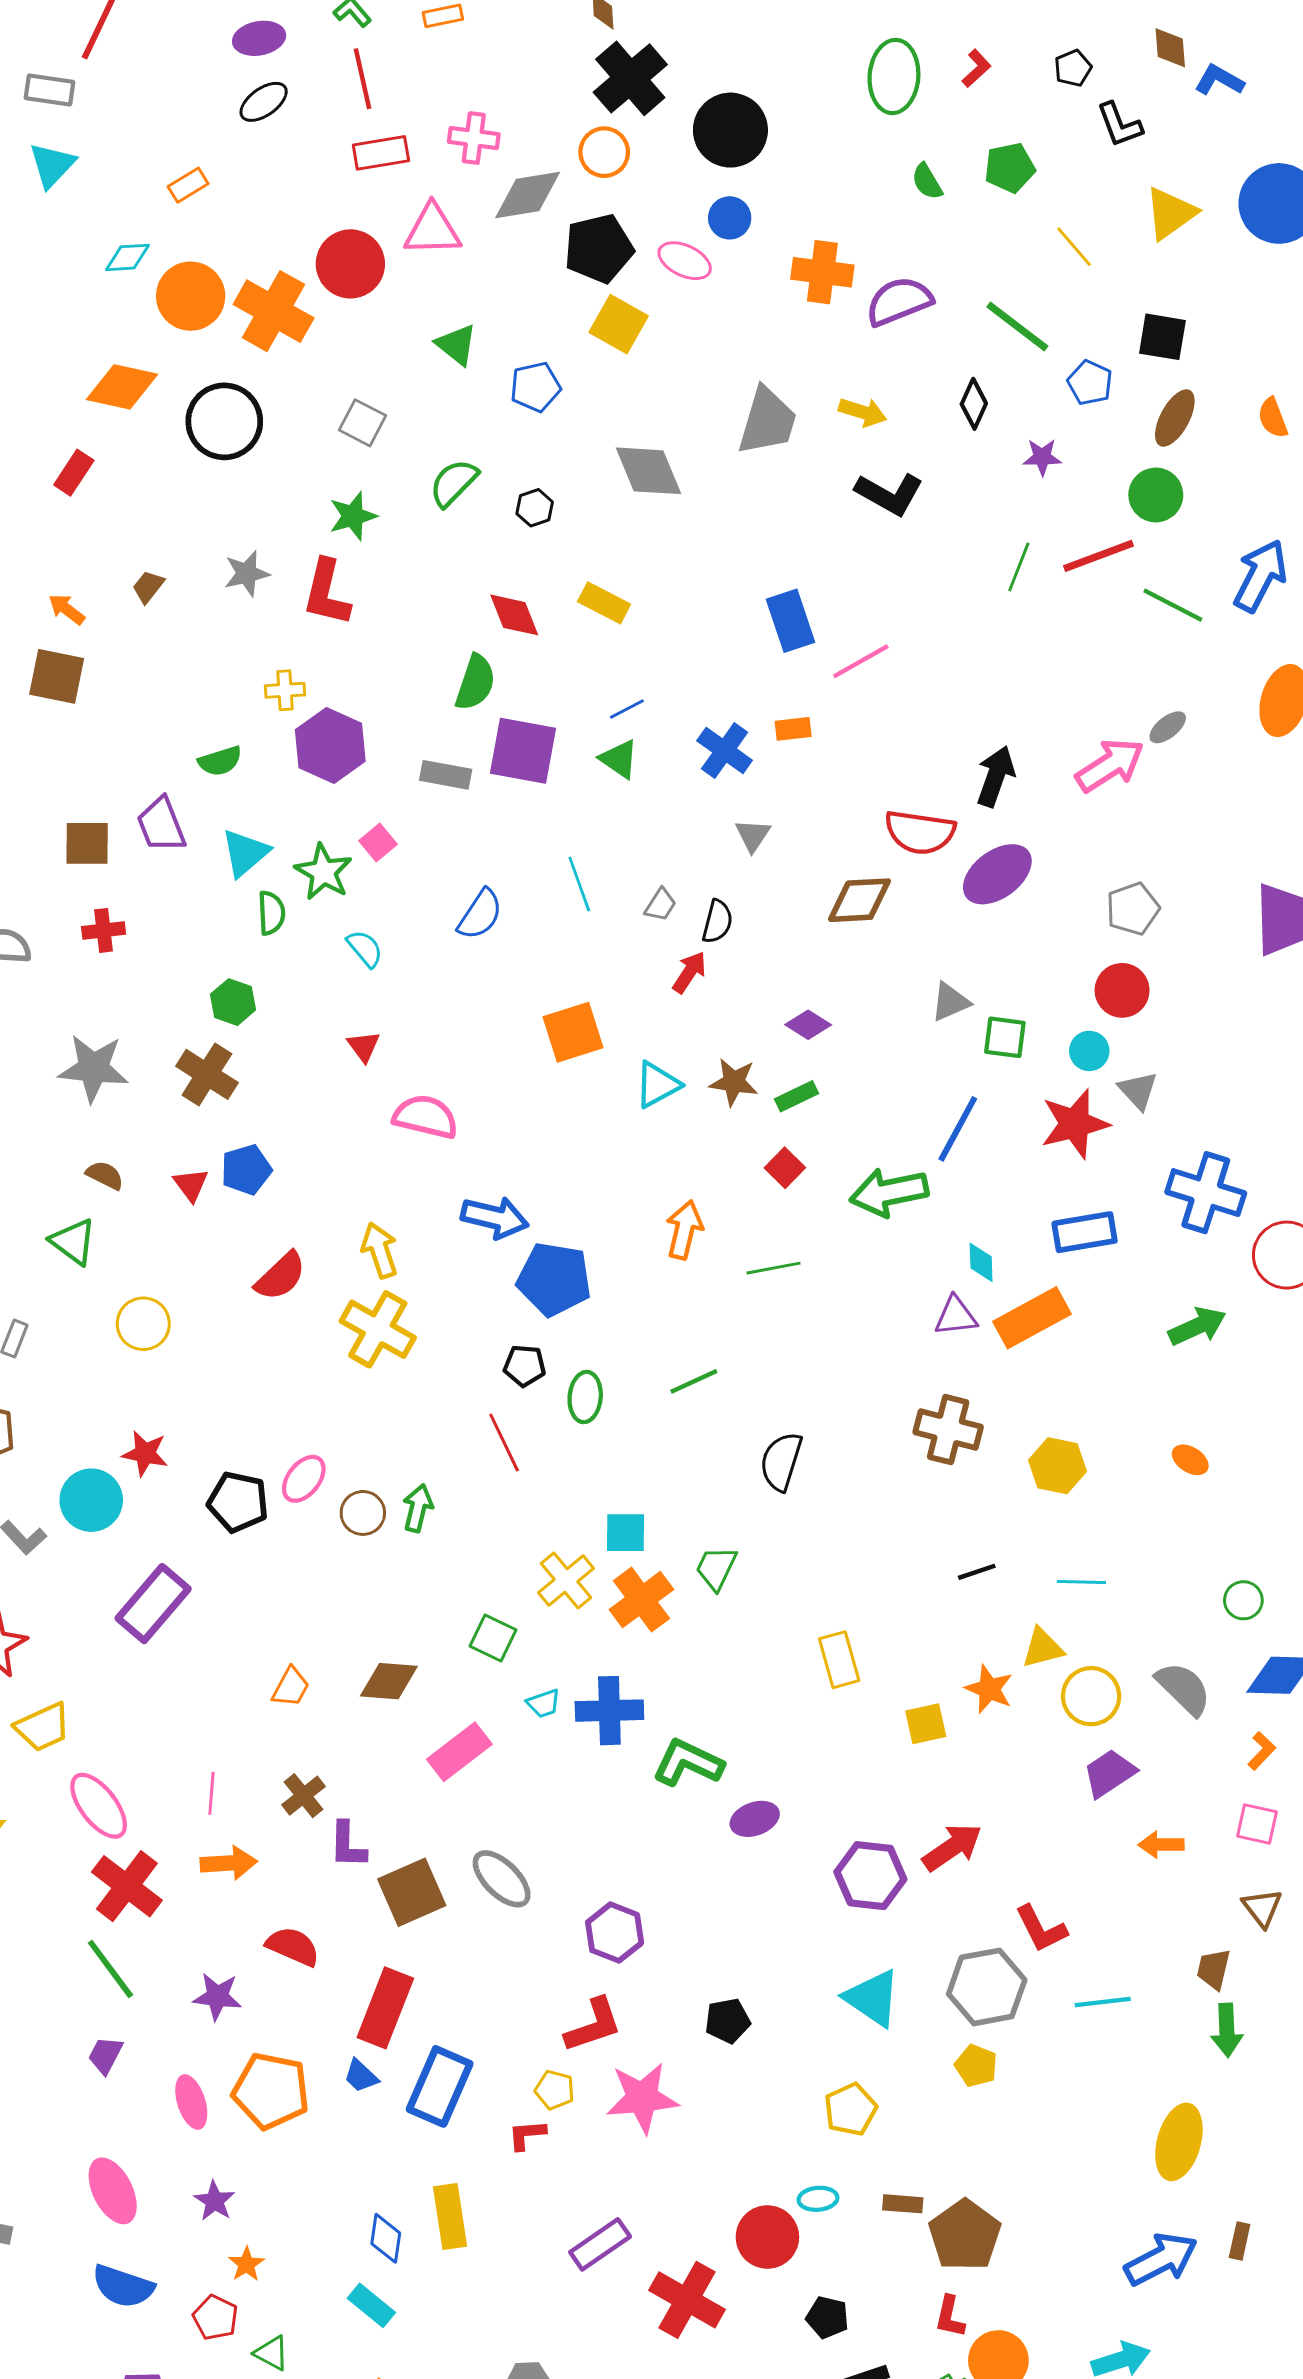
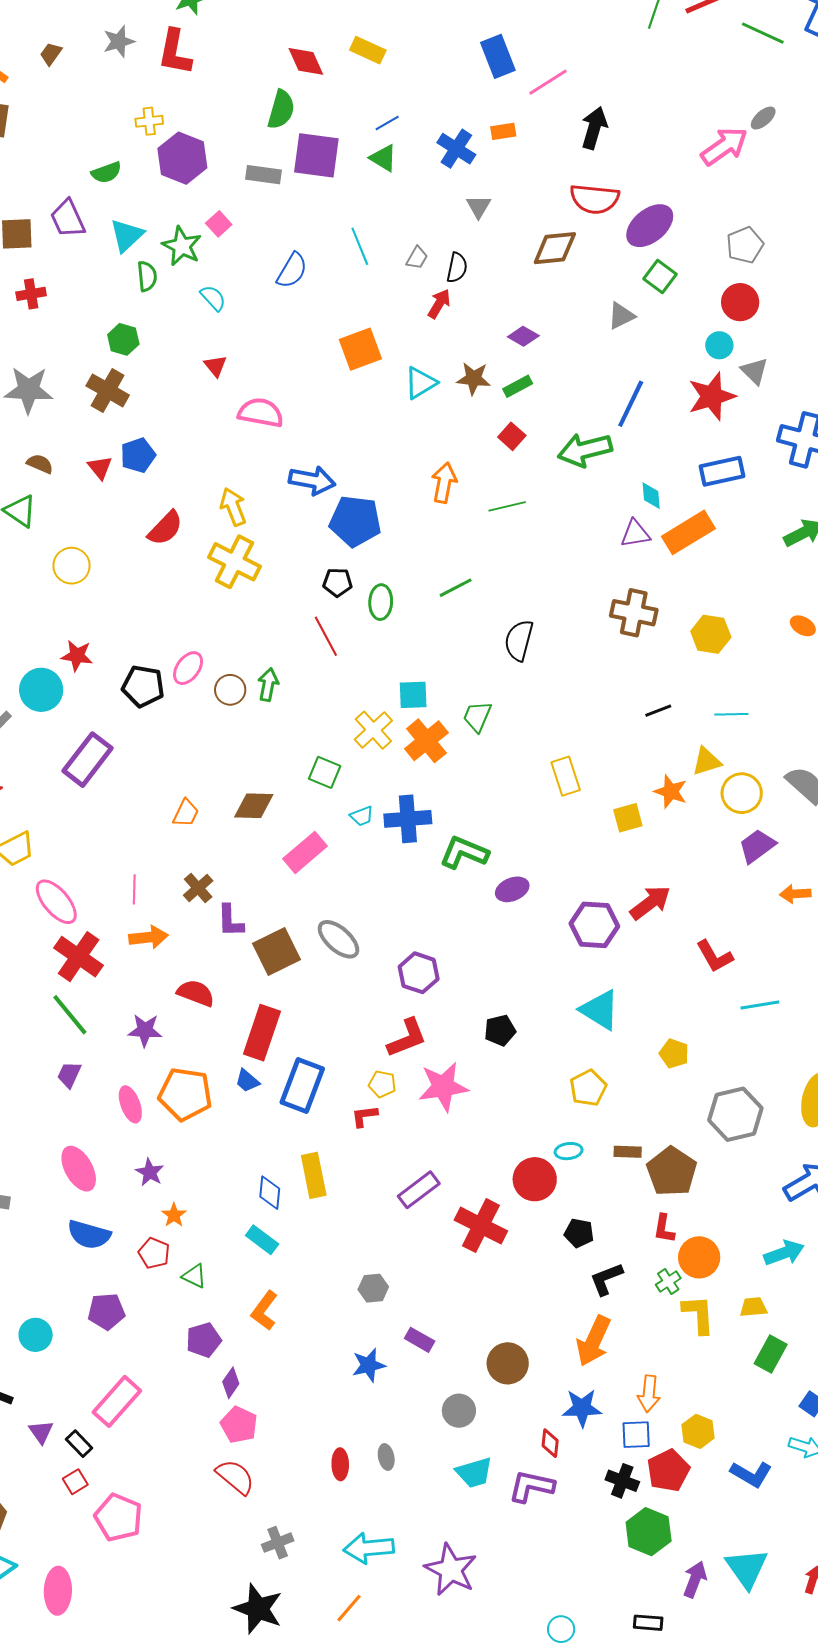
black arrow: (996, 776) -> (594, 128), moved
green square: (1005, 1037) -> (660, 277), moved, turned 32
gray hexagon: (987, 1987) -> (735, 1114), moved

